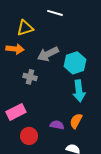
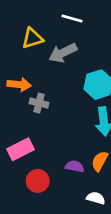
orange arrow: (15, 49) -> (19, 85), moved
gray arrow: (48, 54) -> (63, 53), moved

